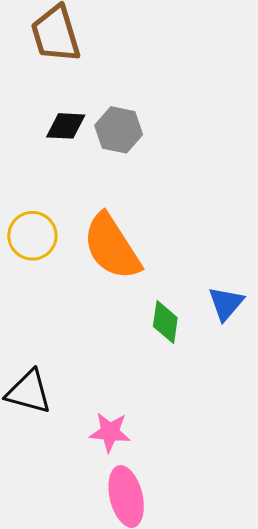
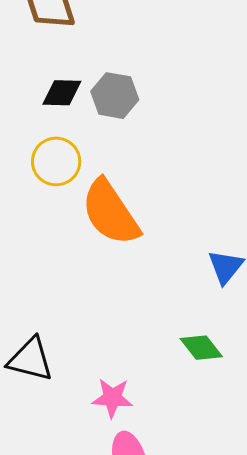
yellow circle: (32, 236) -> (56, 161), moved
green diamond: (165, 322) -> (201, 348), moved, turned -45

